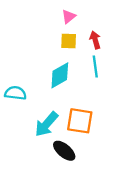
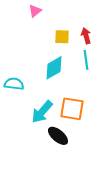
pink triangle: (69, 17) -> (35, 11), moved

